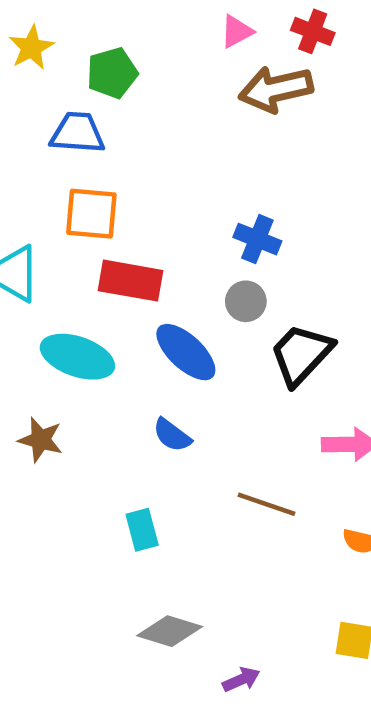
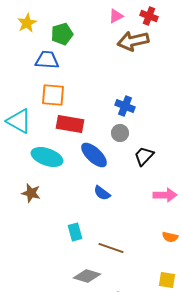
black trapezoid: (301, 354) -> (144, 156), size x0.7
blue semicircle: (172, 435) -> (102, 193), moved
brown line: (267, 504) -> (111, 248), moved

